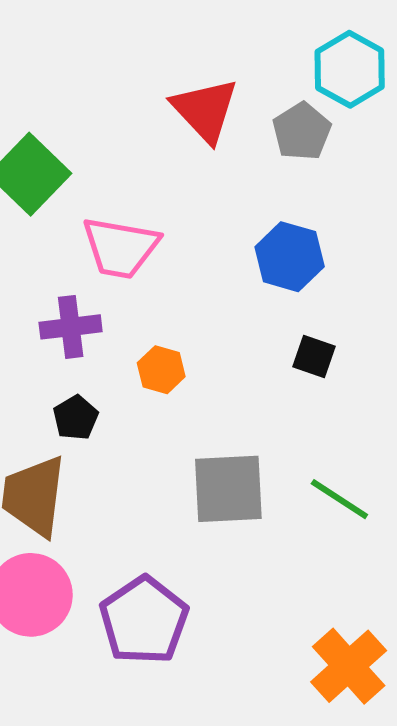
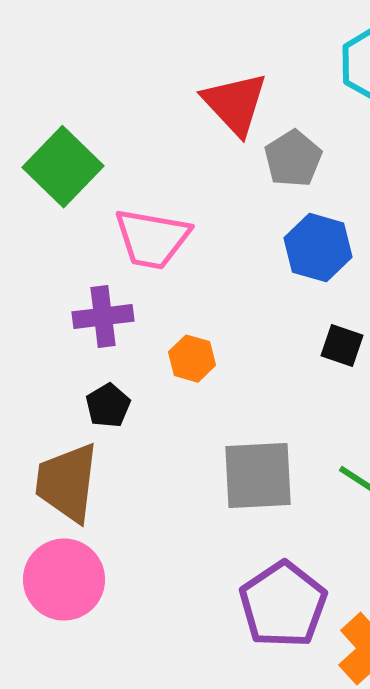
gray pentagon: (302, 131) -> (293, 159), moved
purple pentagon: (144, 620) -> (283, 605), moved

